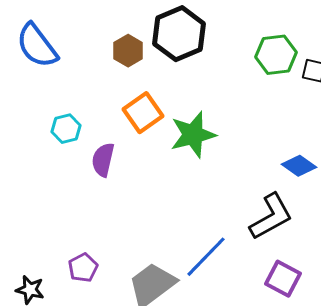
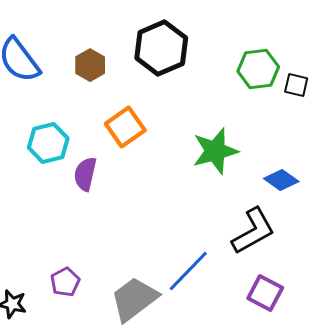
brown hexagon: (128, 51) -> (90, 65), moved
cyan hexagon: (66, 129) -> (48, 143), size x1.4
green star: (193, 135) -> (215, 151), moved

